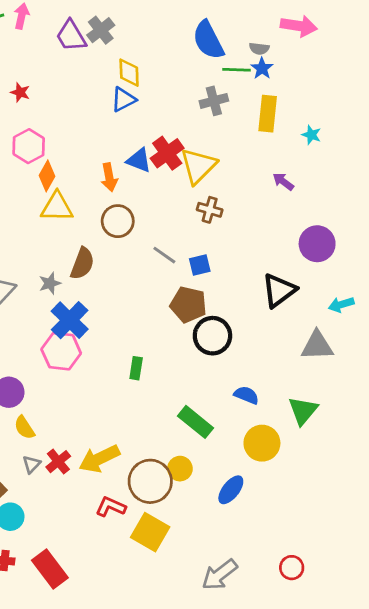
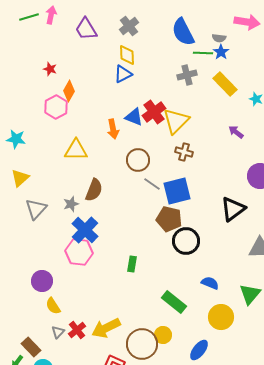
gray cross: (101, 30) -> (129, 26), moved
yellow rectangle: (268, 114) -> (225, 84), turned -50
orange diamond: (47, 176) -> (69, 91), moved
brown circle: (118, 221) -> (138, 160), moved
blue square: (200, 265) -> (177, 191), size x1.8

